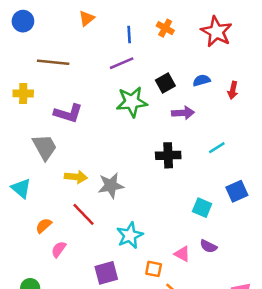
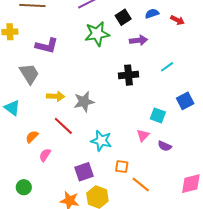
red arrow: (233, 90) -> (177, 20), turned -72
cyan star: (130, 235) -> (101, 141), turned -30
pink triangle: (182, 254) -> (143, 135), moved, turned 48

